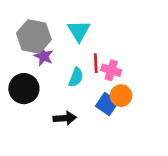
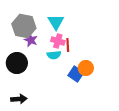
pink cross: (111, 70) -> (58, 41), moved
cyan semicircle: (76, 77) -> (54, 55), turned 64
black arrow: (65, 118) -> (19, 99), moved

